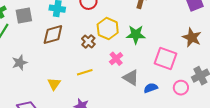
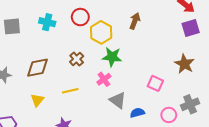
yellow hexagon: (108, 29) -> (101, 32), moved
brown diamond: (53, 35) -> (37, 68), moved
green star: (136, 35) -> (112, 57), moved
pink square: (166, 58) -> (155, 83), size x0.7

